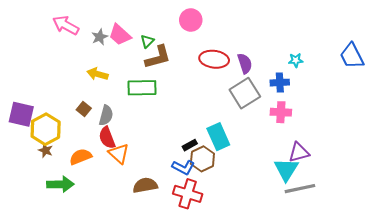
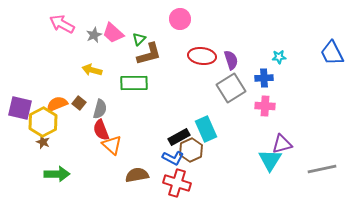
black rectangle: (190, 145) -> (179, 137), size x1.5
orange semicircle: (81, 157) -> (57, 104), moved
gray line: (300, 189) -> (322, 169), moved

